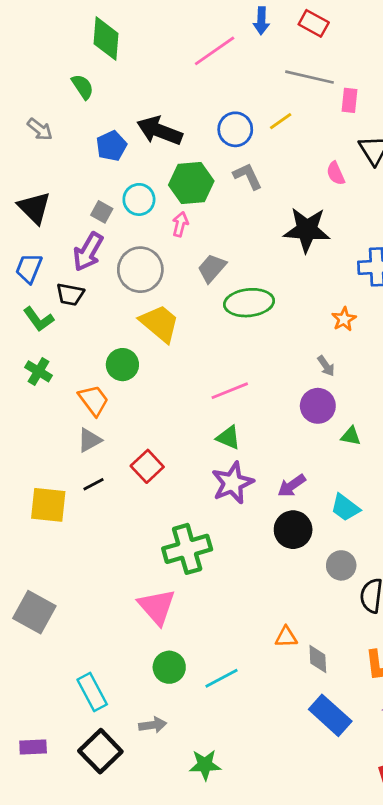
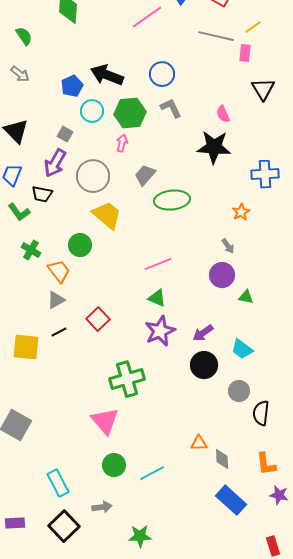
green semicircle: (83, 87) -> (24, 36), moved
yellow line: (281, 121) -> (253, 27), moved
pink semicircle: (336, 173) -> (223, 114), moved
cyan circle: (139, 199) -> (92, 111), moved
green cross: (39, 371) -> (31, 250), moved

